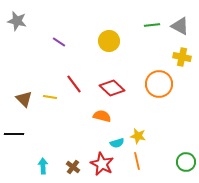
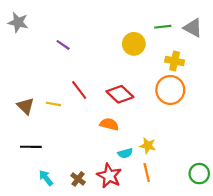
yellow circle: (109, 41) -> (134, 44), moved
yellow cross: (182, 57) -> (175, 61), moved
black line: (14, 134) -> (31, 147), moved
cyan arrow: (43, 166) -> (46, 178), turned -35

